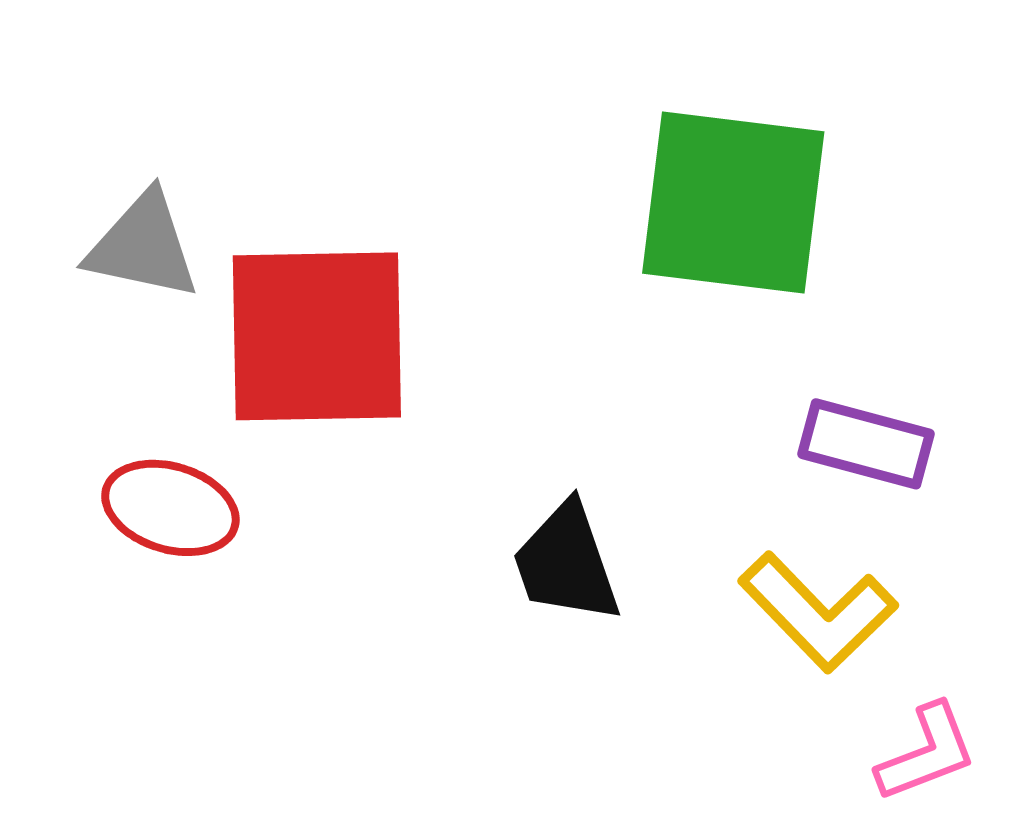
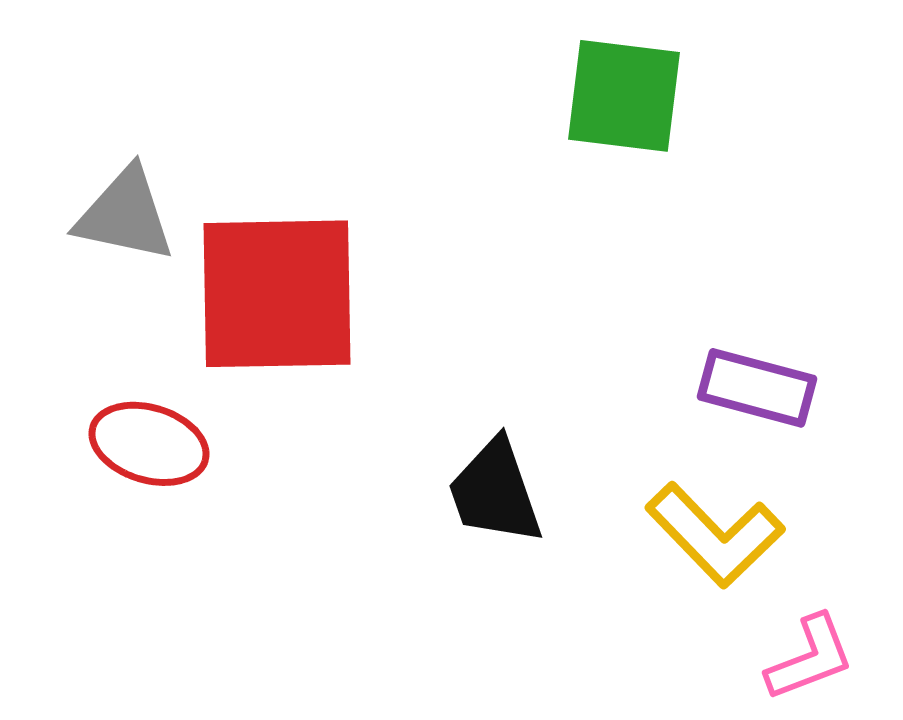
green square: (733, 202) -> (624, 96), moved, size x0.7

